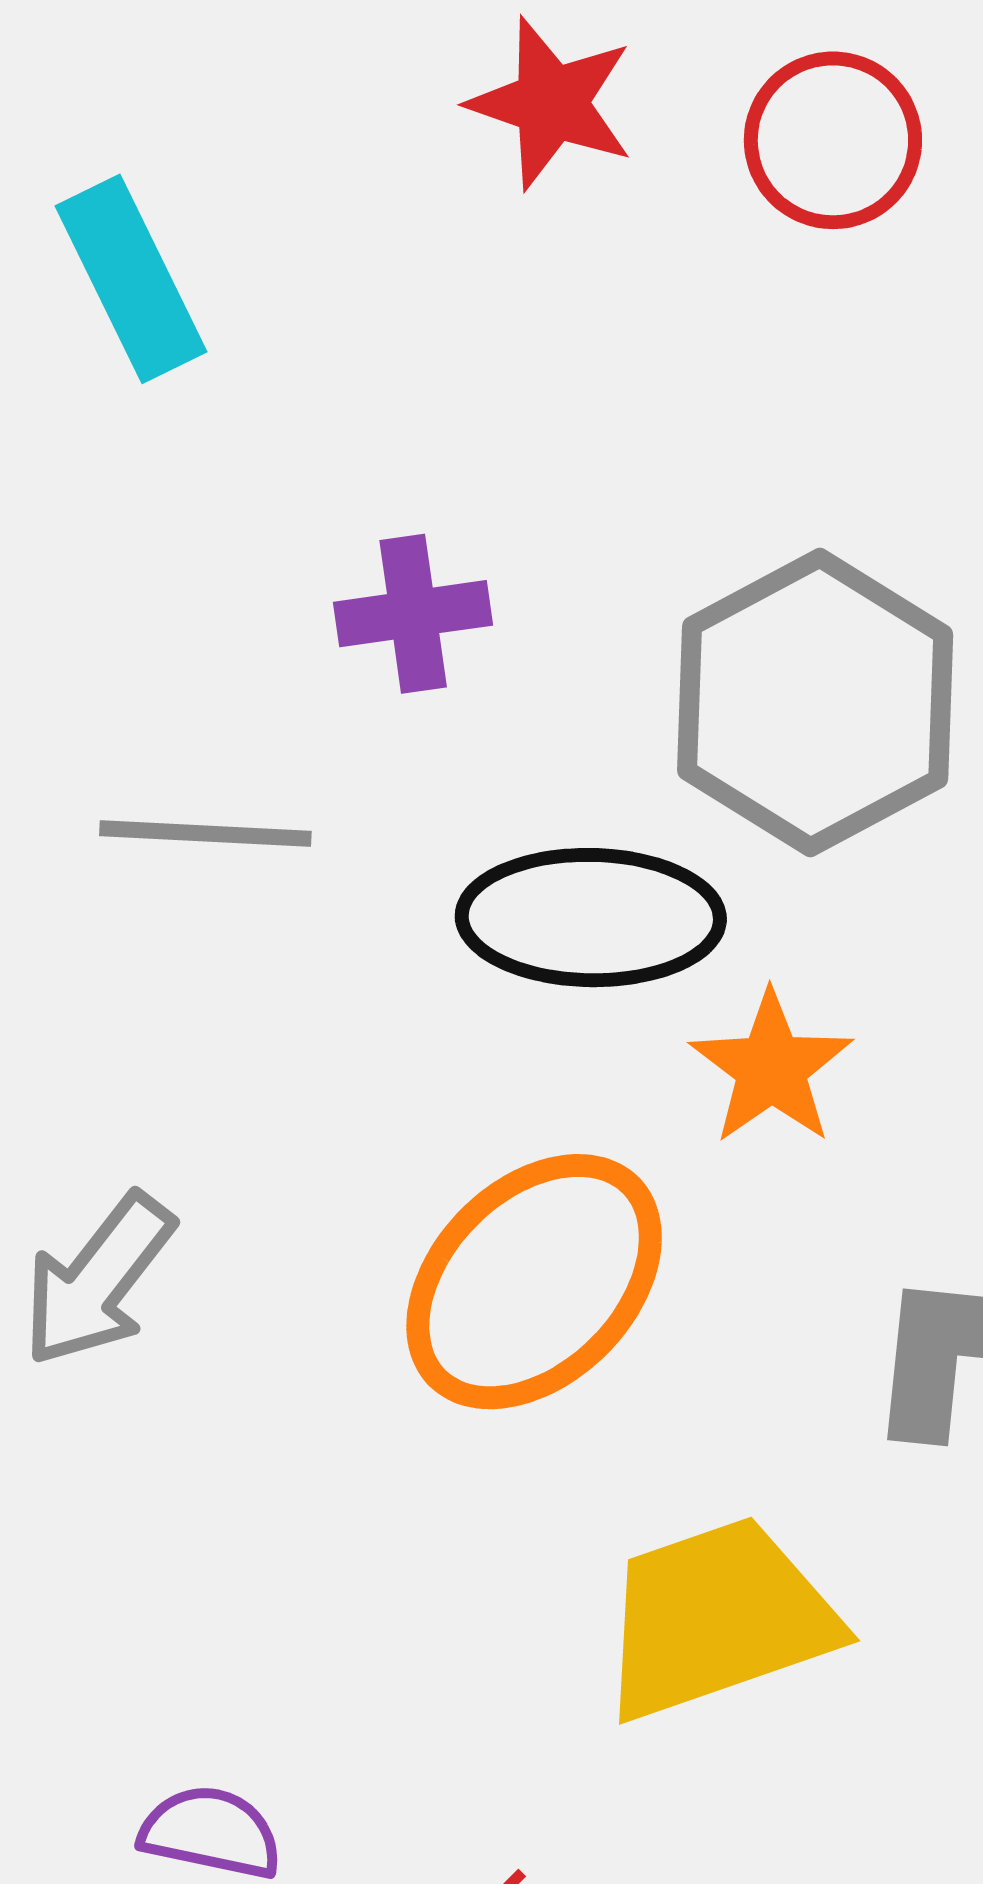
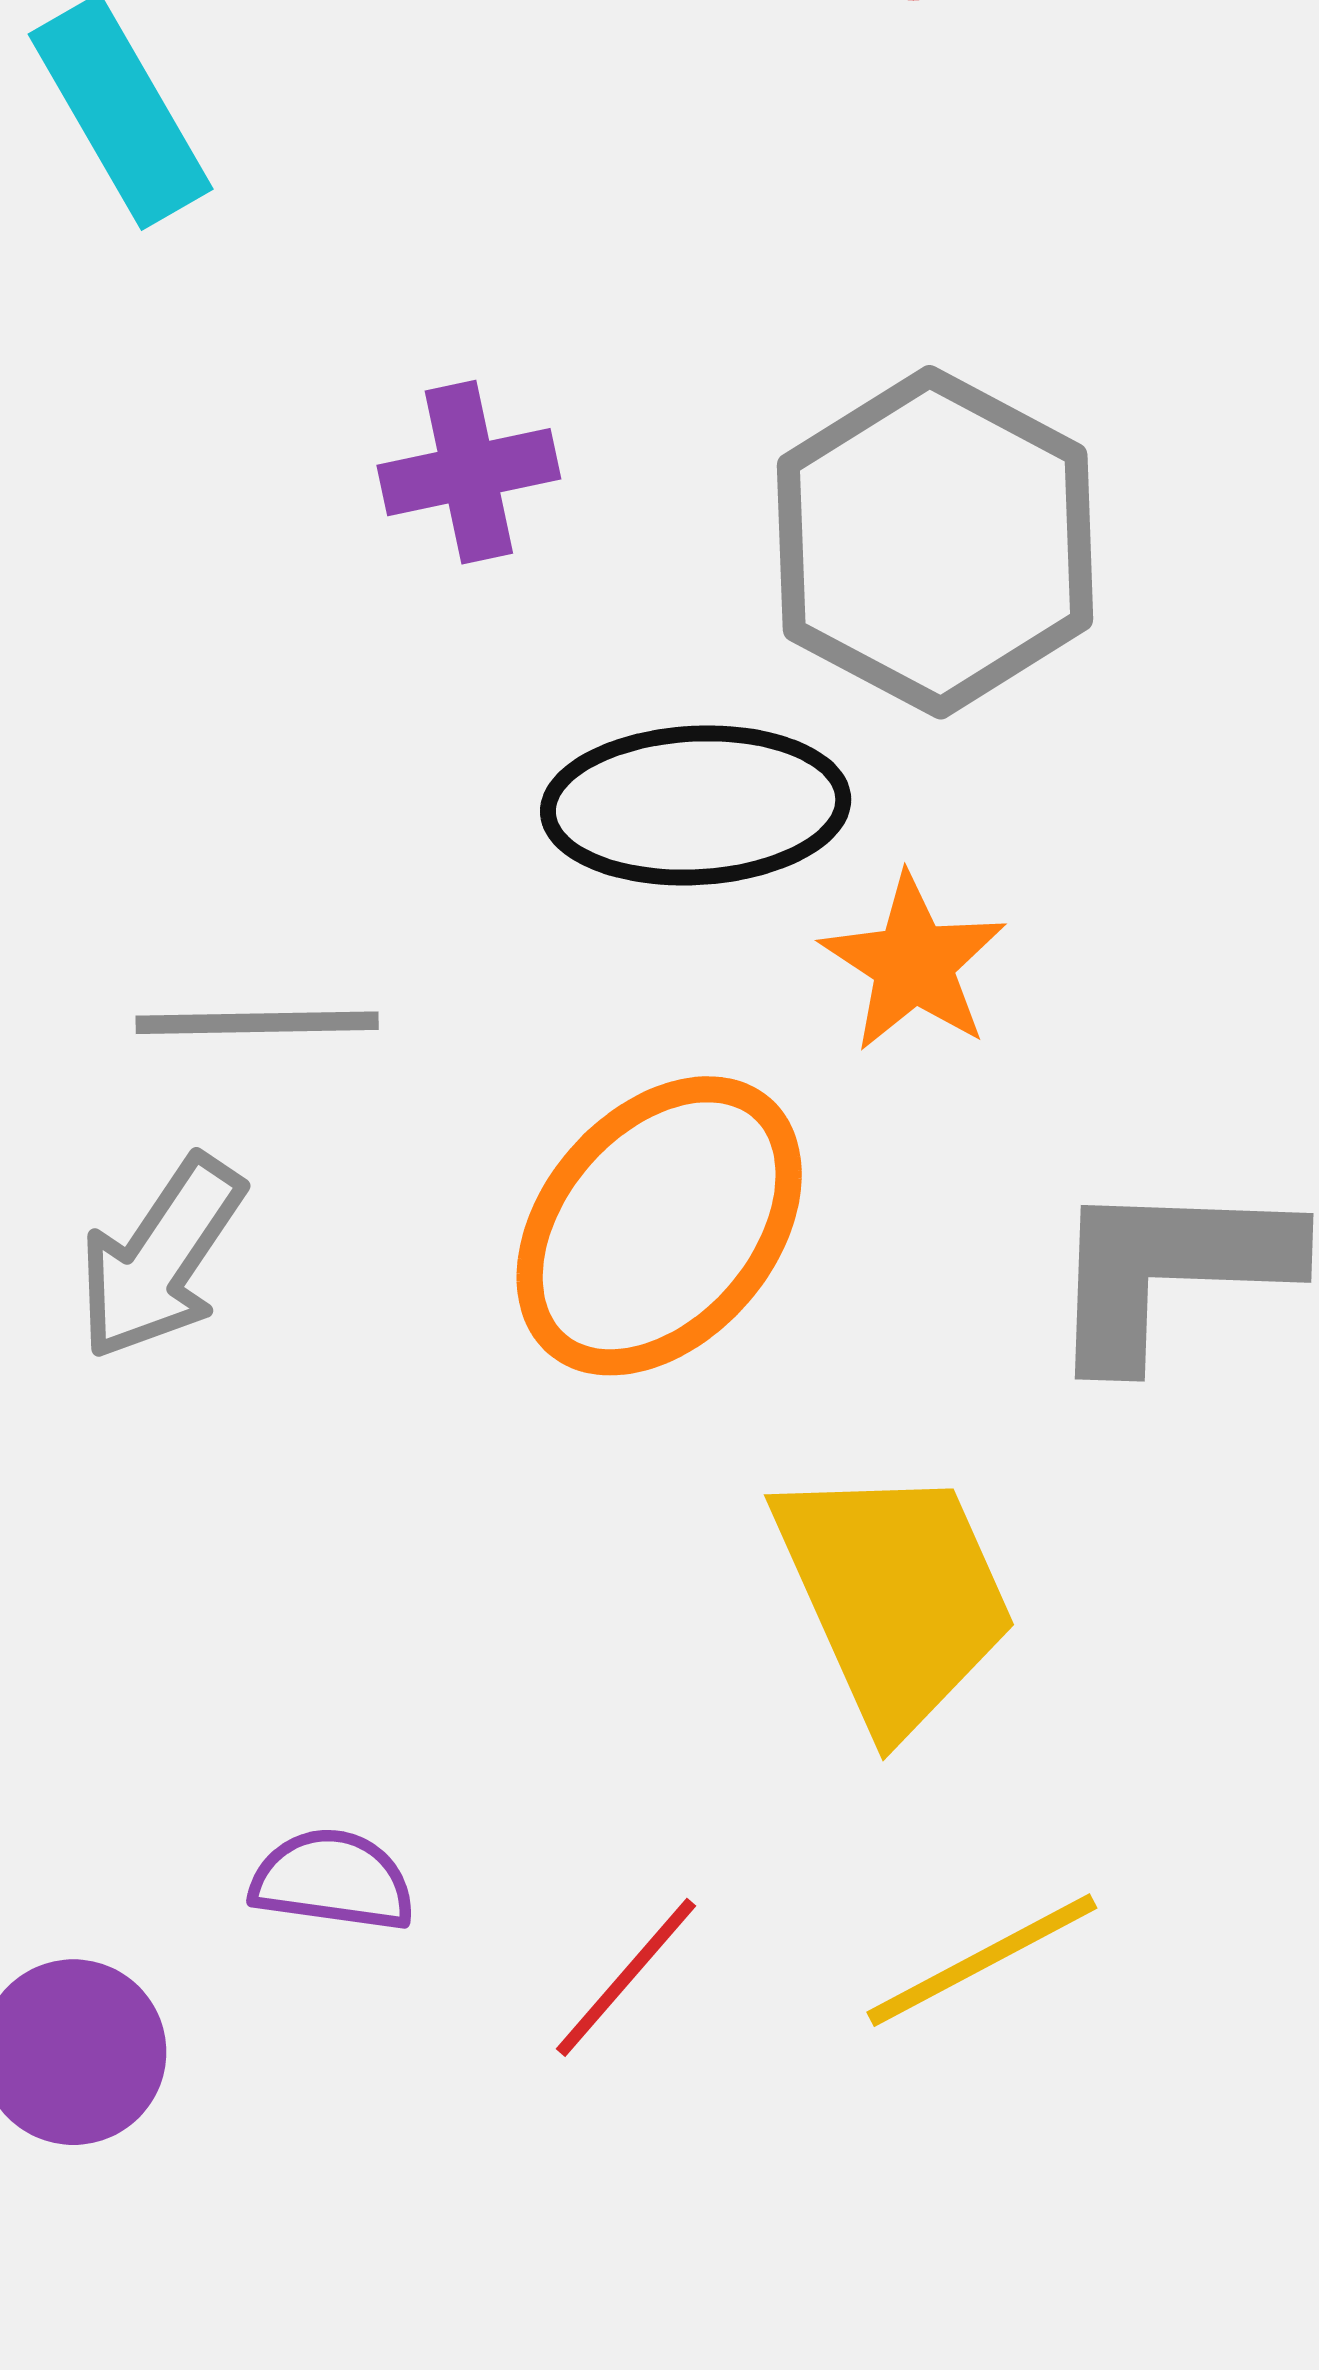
gray line: (205, 833) -> (257, 1023), moved
yellow trapezoid: (717, 1618) -> (895, 1596), turned 89

